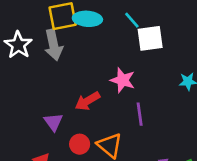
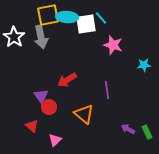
white square: (150, 38) -> (86, 24), moved
pink star: (123, 80) -> (113, 45), moved
red circle: (80, 144) -> (49, 107), moved

